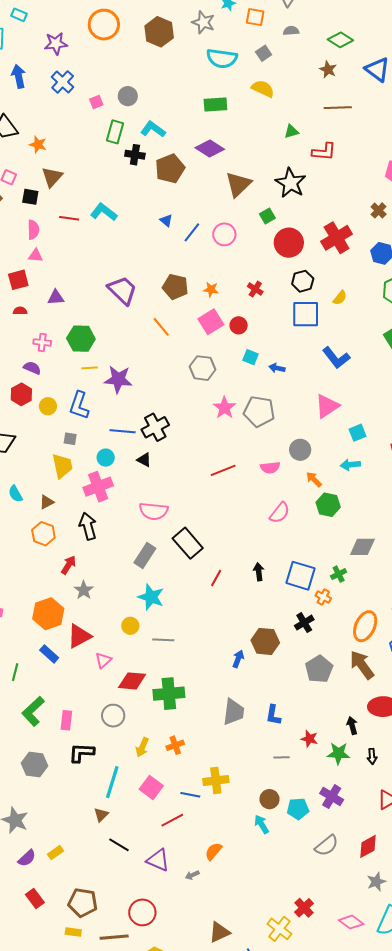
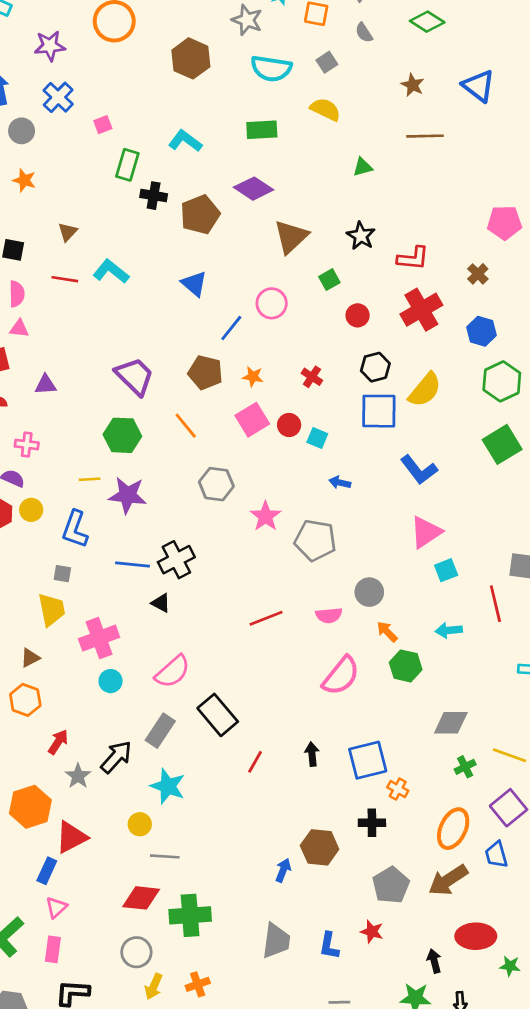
gray semicircle: (291, 31) -> (364, 33), turned -119
brown hexagon: (159, 32) -> (191, 58), moved
green diamond: (340, 40) -> (427, 22), moved
gray circle: (128, 96) -> (22, 131), moved
cyan L-shape: (153, 129) -> (185, 141), moved
red L-shape: (324, 152) -> (413, 258), moved
brown triangle: (52, 177) -> (68, 232), moved, size x0.7
black star: (291, 183) -> (361, 236), size x0.7
blue triangle: (166, 220) -> (194, 284), size x1.5
blue line: (192, 232) -> (231, 328), moved
red circle: (289, 243) -> (358, 315), size x0.6
yellow semicircle: (340, 298) -> (425, 390), size x1.8
green hexagon: (81, 339) -> (122, 435), moved
cyan square: (250, 357) -> (317, 438), moved
gray hexagon: (202, 368) -> (216, 484), moved
yellow circle: (48, 406) -> (31, 510), moved
pink triangle: (327, 406) -> (426, 532), moved
pink star: (224, 408) -> (266, 516), moved
cyan circle: (106, 458) -> (111, 681), moved
cyan arrow: (350, 465) -> (449, 630), moved
pink semicircle: (154, 511) -> (173, 672), turned -48
pink semicircle: (280, 513) -> (341, 676), size x1.4
black arrow: (88, 526) -> (116, 757), moved, turned 56
green cross: (339, 574) -> (465, 767), moved
blue square: (300, 576) -> (368, 760), turned -32
black cross: (304, 623) -> (372, 823), turned 30
gray line: (163, 640) -> (165, 856), moved
blue rectangle: (49, 654) -> (47, 871), moved, turned 72
pink triangle: (103, 660) -> (56, 907), moved
brown arrow: (362, 665) -> (448, 880), turned -88
gray circle: (113, 716) -> (136, 952), moved
red star: (309, 739) -> (372, 932), moved

